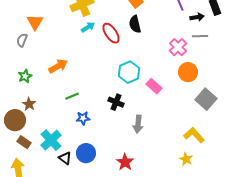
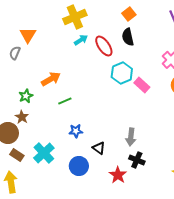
cyan hexagon: (129, 72) -> (122, 73), moved
green star: (25, 76) -> (26, 96), moved
pink rectangle: (154, 86) -> (142, 85), moved
green line: (72, 96) -> (65, 101), moved
black cross: (116, 102) -> (137, 160), moved
black triangle: (65, 158) -> (99, 148), moved

